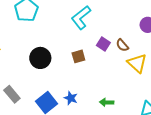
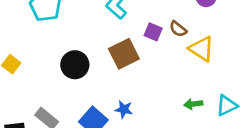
brown square: (78, 56) -> (124, 54), size x1.6
green arrow: (107, 102) -> (193, 104), moved

